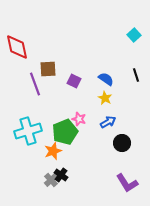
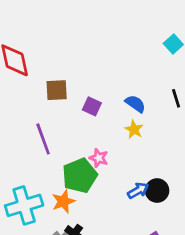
purple line: (35, 84) -> (43, 139), moved
blue arrow: (108, 122) -> (138, 191), moved
cyan cross: (28, 131) -> (24, 205), moved

